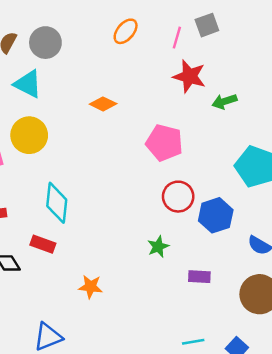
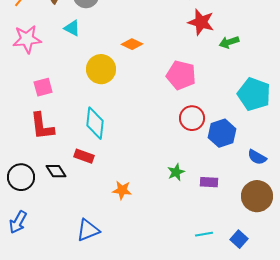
cyan triangle: (28, 84) -> (72, 28), size x0.7
yellow circle: (29, 135) -> (101, 69), moved
green star: (158, 247) -> (176, 172), moved

